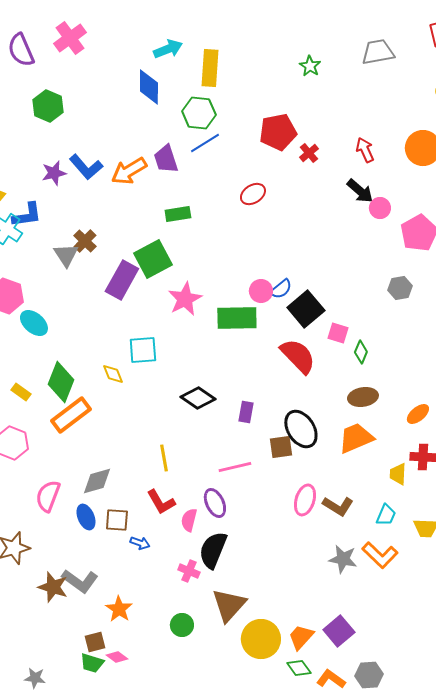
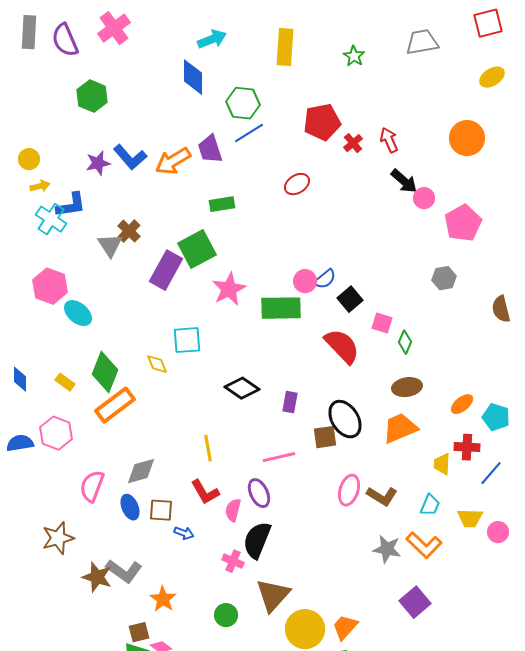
yellow rectangle: (210, 68) -> (285, 47), moved
red arrow: (365, 150) -> (389, 140), moved
black square: (306, 309) -> (350, 299), size x0.7
purple square: (339, 631) -> (415, 602), moved

